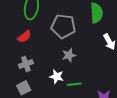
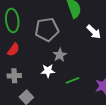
gray cross: (26, 64) -> (14, 76), moved, turned 32
white star: (57, 77) -> (48, 71), moved

